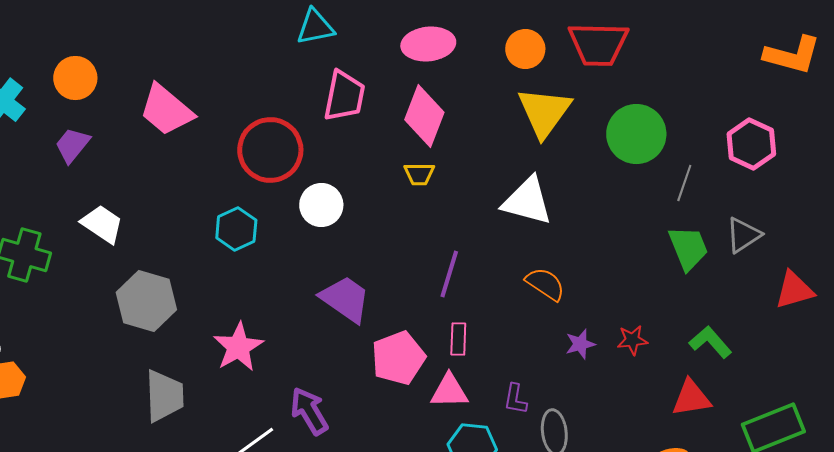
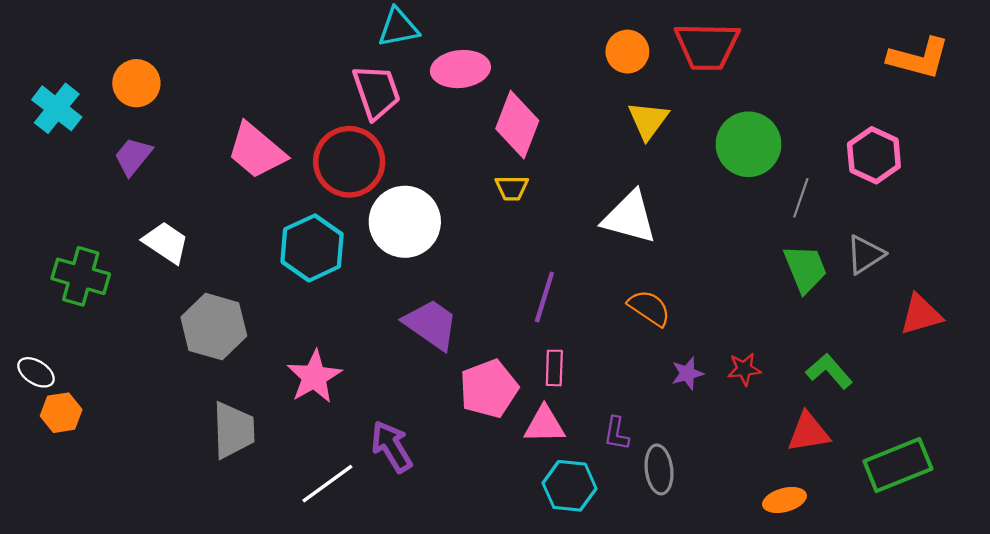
pink ellipse: (428, 44) -> (460, 69), moved
pink trapezoid: (344, 96) -> (376, 92), moved, turned -30
pink trapezoid: (166, 110) -> (256, 151), moved
yellow triangle: (544, 112) -> (648, 120), size x0.7
white circle: (321, 205) -> (405, 222), size x1.5
cyan hexagon: (236, 229) -> (312, 248), size x1.4

